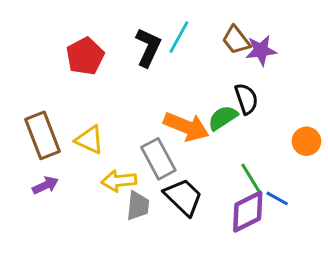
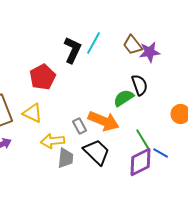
red pentagon: (85, 56) -> (43, 77), moved
orange arrow: (186, 127) -> (104, 121), moved
gray rectangle: (158, 159) -> (80, 126), size x0.6

